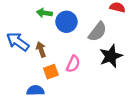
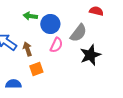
pink semicircle: (73, 64) -> (56, 45), moved
blue semicircle: (35, 90) -> (13, 84), moved

